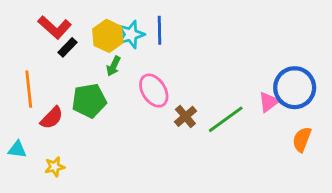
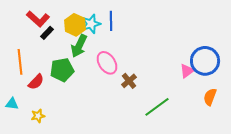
green arrow: (114, 66) -> (79, 46), size x1.6
green line: (226, 119) -> (157, 107), moved

